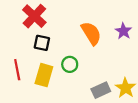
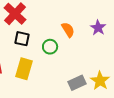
orange semicircle: (91, 33) -> (68, 30), size x0.7
green circle: (70, 64) -> (50, 47), moved

